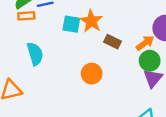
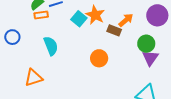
cyan square: (71, 24) -> (79, 19), turned 35
orange arrow: (145, 43) -> (126, 20), moved

